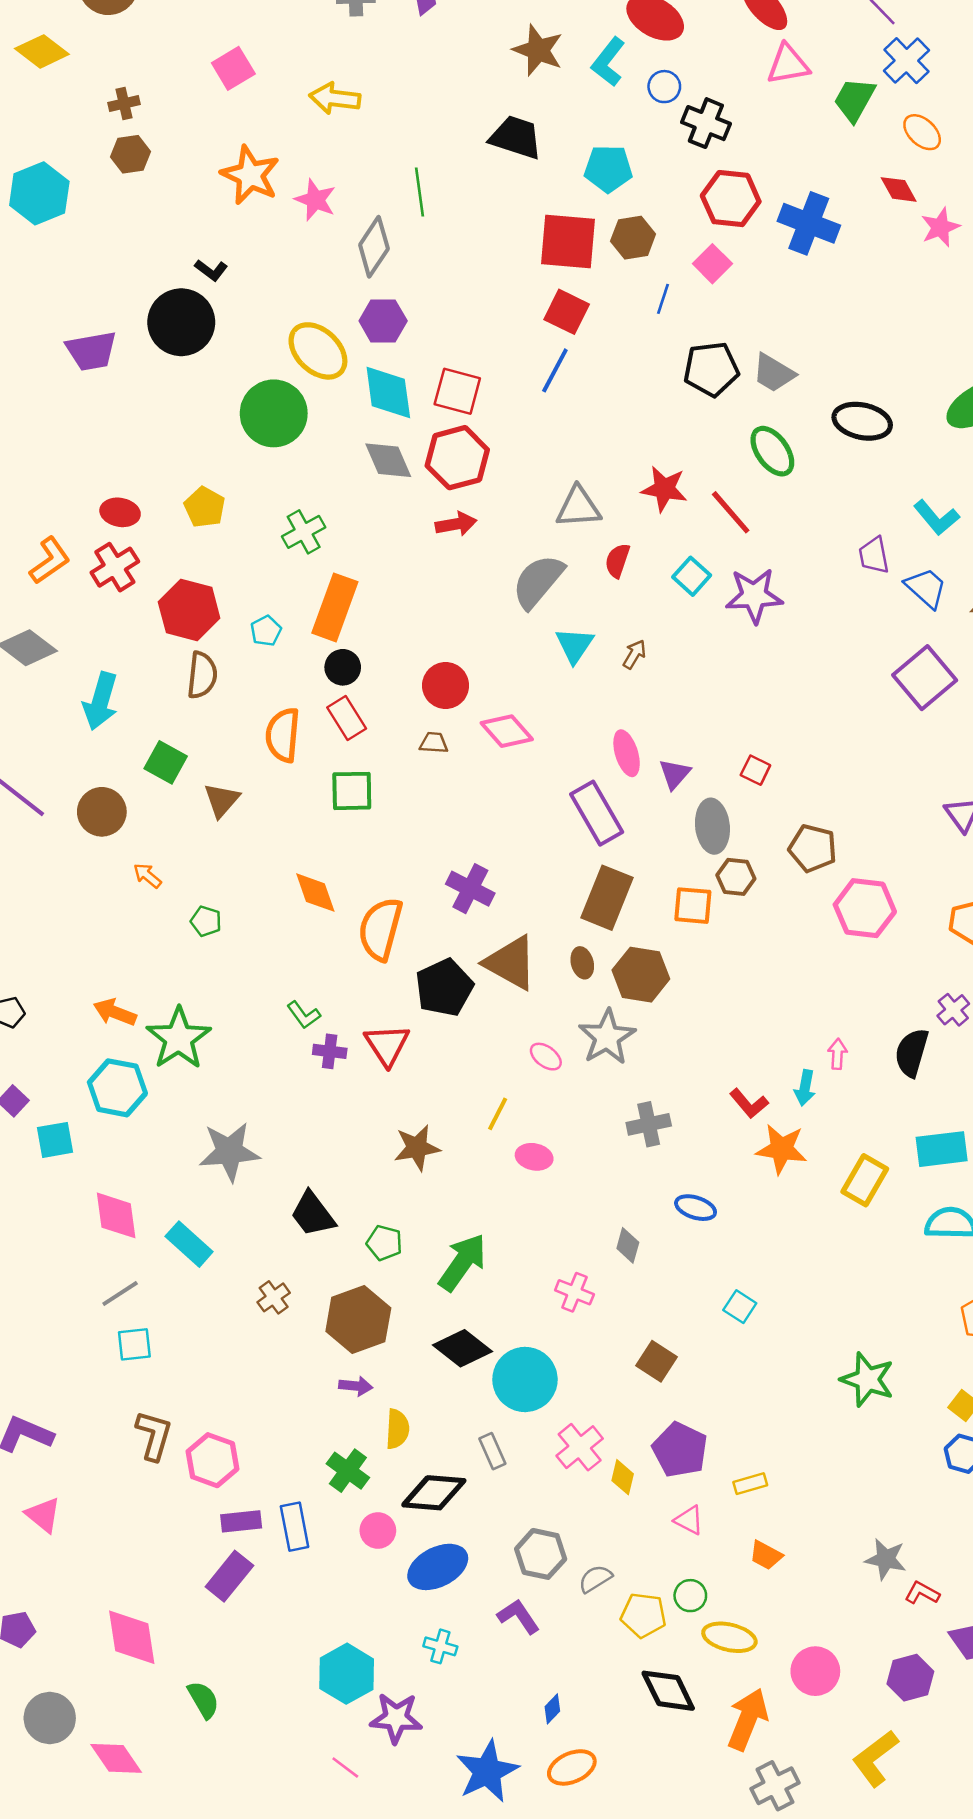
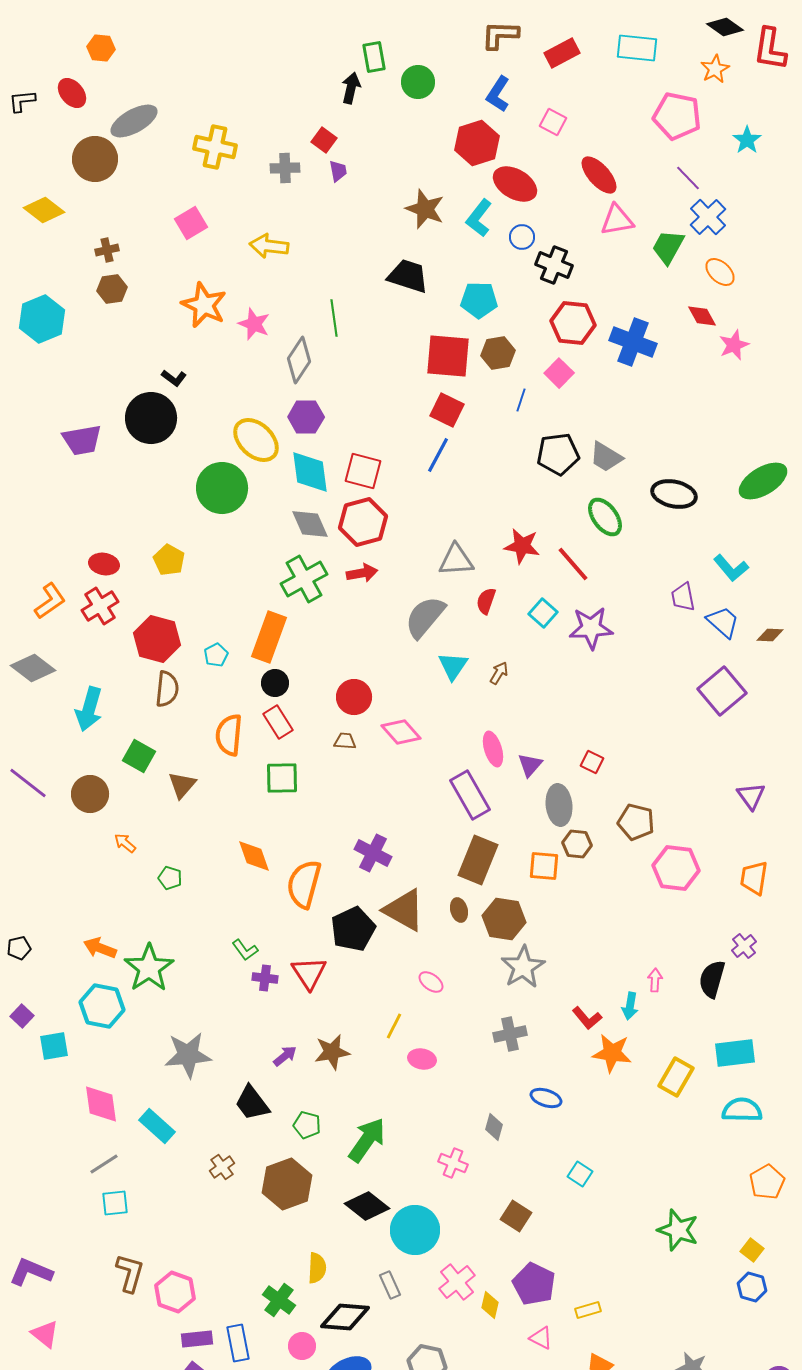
green cross: (304, 532) -> (304, 579), moved, size x1.4
gray star: (607, 1037) -> (523, 967), moved
purple arrow: (356, 1386) -> (285, 1056), moved, turned -45

